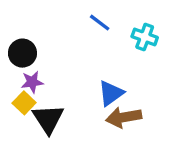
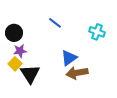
blue line: (100, 23) -> (55, 23), moved
cyan cross: (145, 37) -> (97, 32), moved

